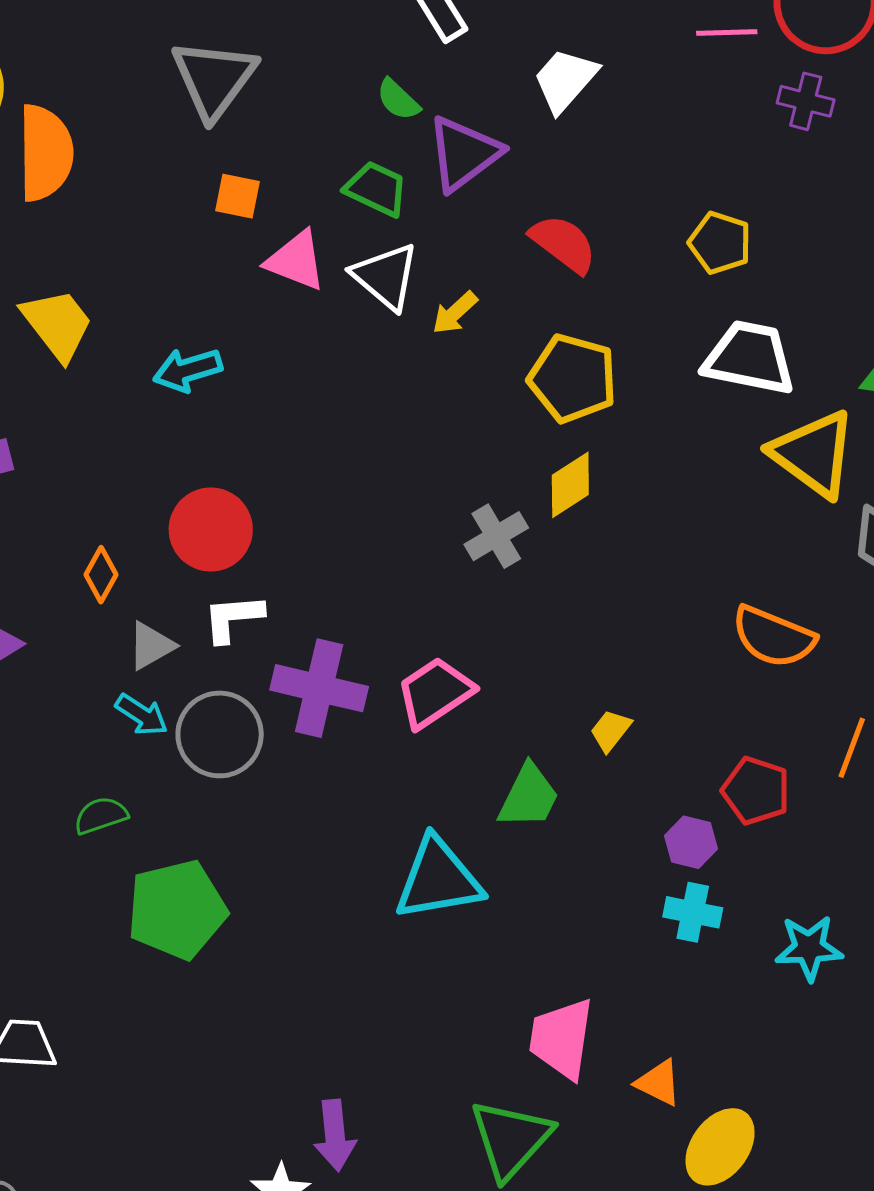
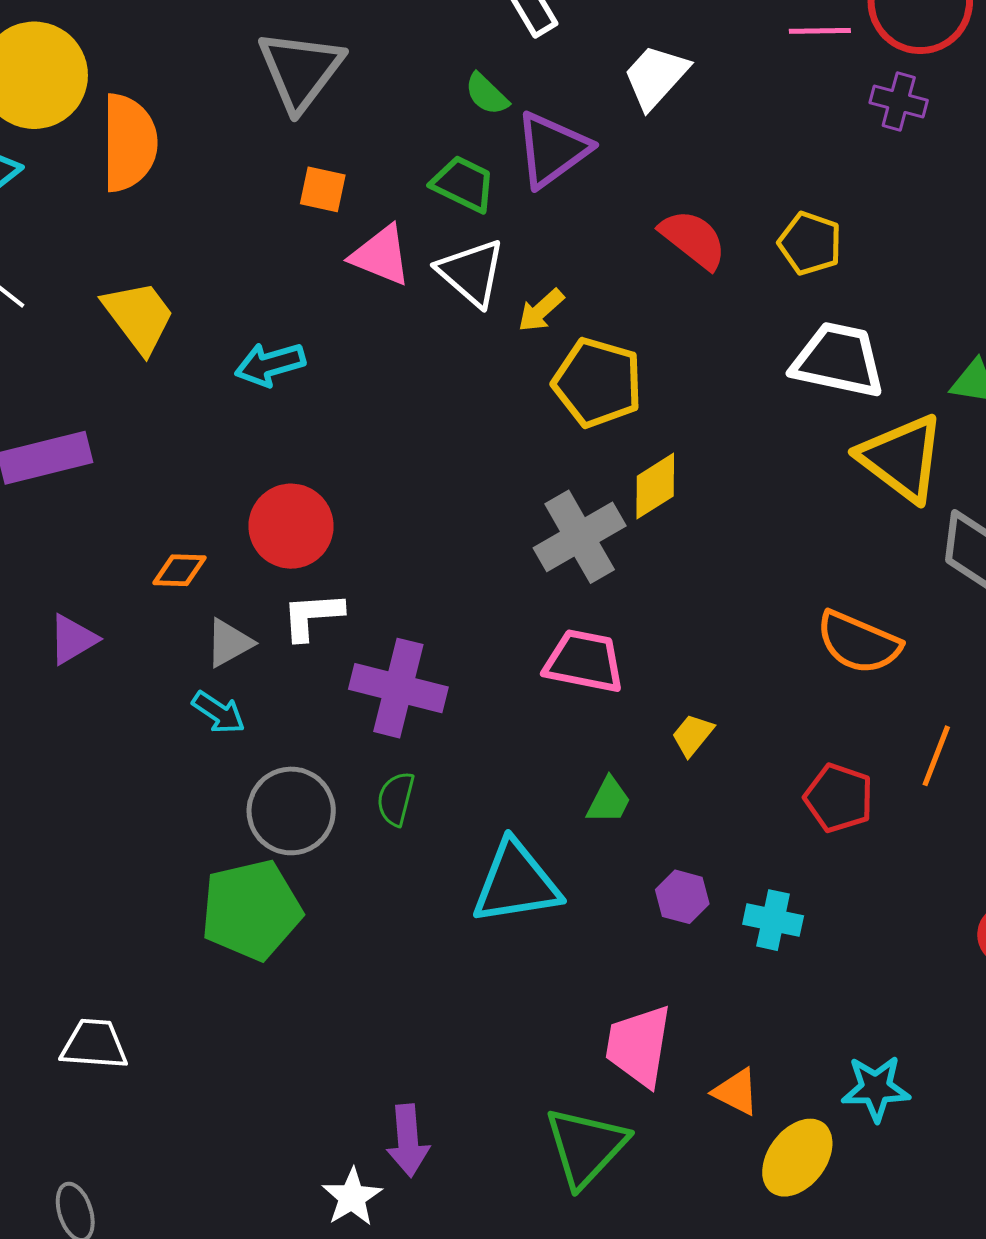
red semicircle: (563, 244) -> (693, 239), moved
yellow pentagon: (573, 378) -> (598, 383), moved
gray cross: (496, 536) -> (580, 537), size x1.4
orange diamond: (101, 575) -> (179, 570), turned 62
pink trapezoid: (435, 693) -> (584, 661), moved, turned 44
gray circle: (220, 734) -> (291, 811), moved
green trapezoid: (529, 796) -> (609, 800), size x0.7
green semicircle: (101, 815) -> (396, 799), moved, turned -58
purple hexagon: (691, 842) -> (682, 897), moved
cyan star: (809, 948) -> (876, 1088), moved

